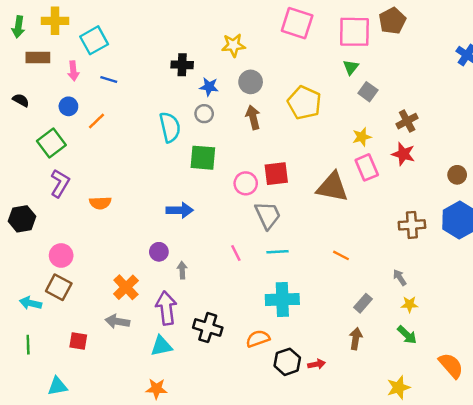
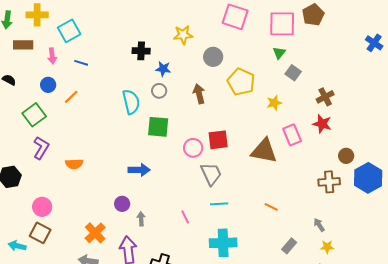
gray circle: (251, 82) -> (213, 57), moved
yellow star: (362, 137) -> (274, 103), moved
brown circle: (457, 175) -> (346, 156), moved
pink line: (236, 253) -> (185, 217), moved

